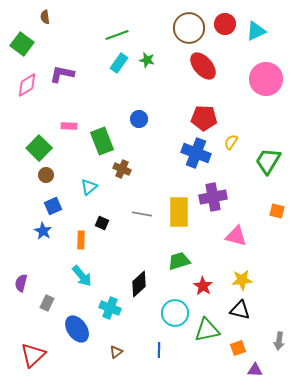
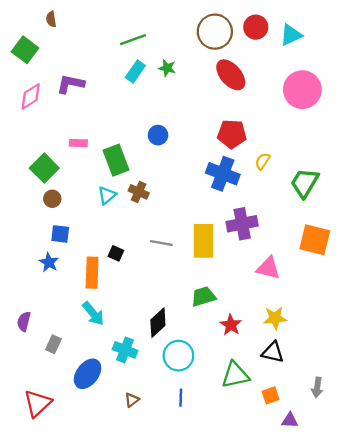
cyan triangle: (89, 187) -> (107, 195), moved
blue square: (53, 206) -> (60, 234), turned 30
orange square: (277, 211) -> (315, 240), size x1.8
orange rectangle: (81, 240) -> (92, 273), size x1.5
cyan circle: (175, 313) -> (178, 356), moved
blue ellipse: (77, 329) -> (88, 374), turned 72

